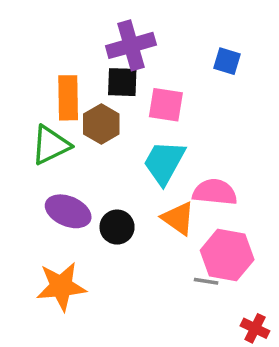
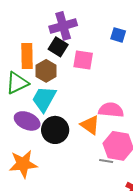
black square: (122, 82) -> (58, 47), turned 30
cyan trapezoid: (164, 162) -> (44, 99), moved
black circle: (117, 227) -> (55, 130), size x1.4

